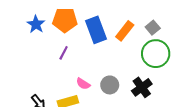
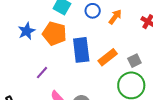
purple line: (64, 53) -> (42, 73), moved

